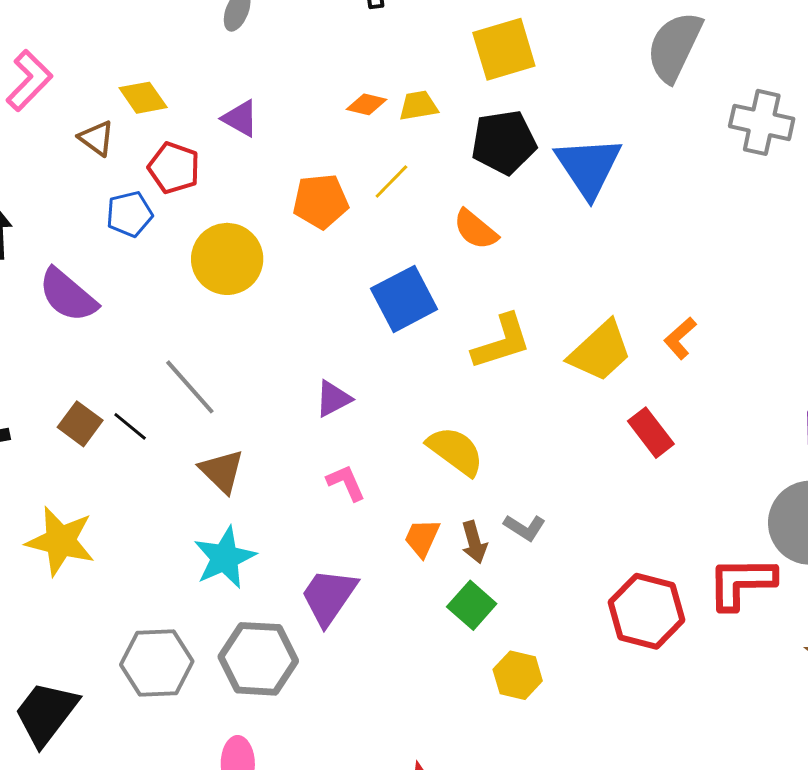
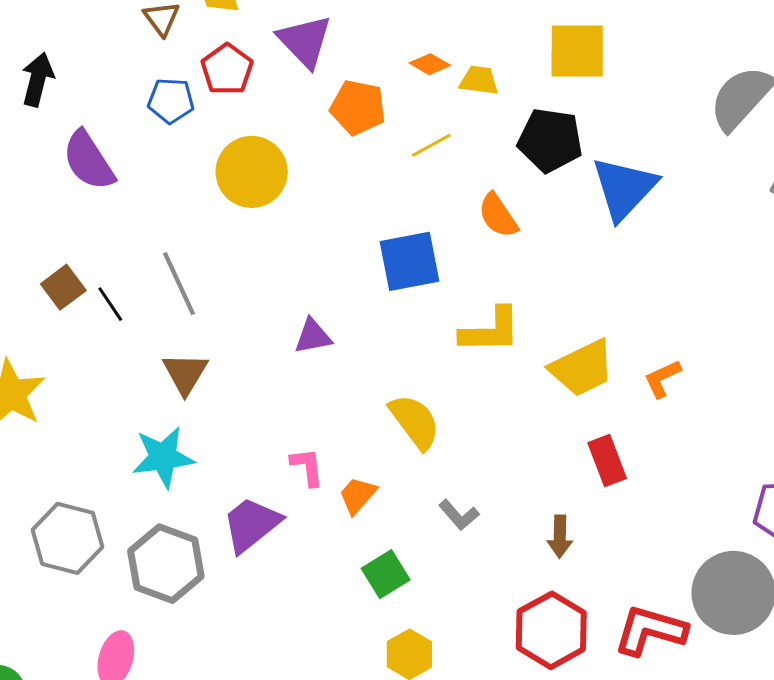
purple triangle: (240, 118) -> (305, 41), size x1.5
orange pentagon: (321, 201) -> (358, 107), moved
pink L-shape: (346, 483) -> (307, 467), moved
brown arrow: (474, 542) -> (560, 537), moved

